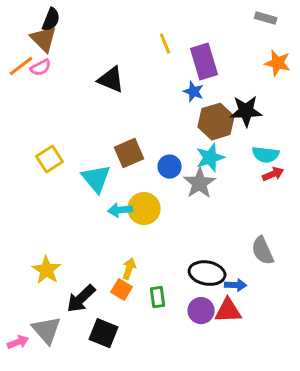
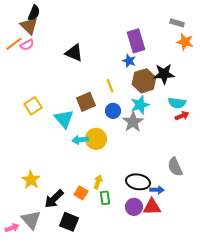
gray rectangle: (266, 18) -> (177, 23), moved
yellow line: (165, 44) -> (110, 86), moved
yellow arrow: (129, 269) -> (98, 182), moved

